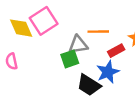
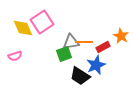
orange line: (98, 32) -> (84, 42), moved
pink semicircle: (12, 61) -> (15, 56), turned -96

